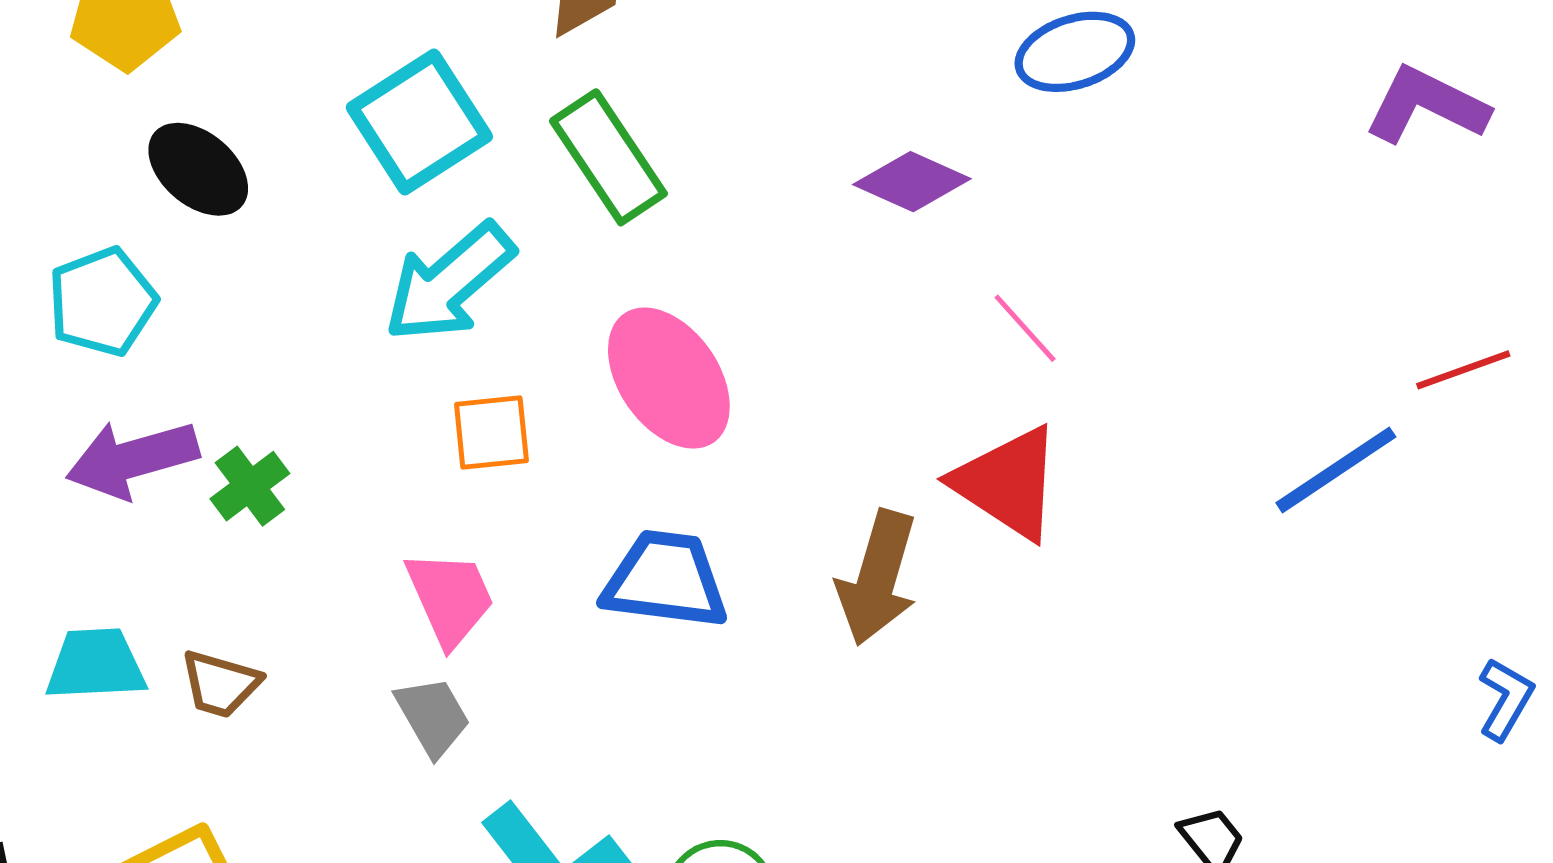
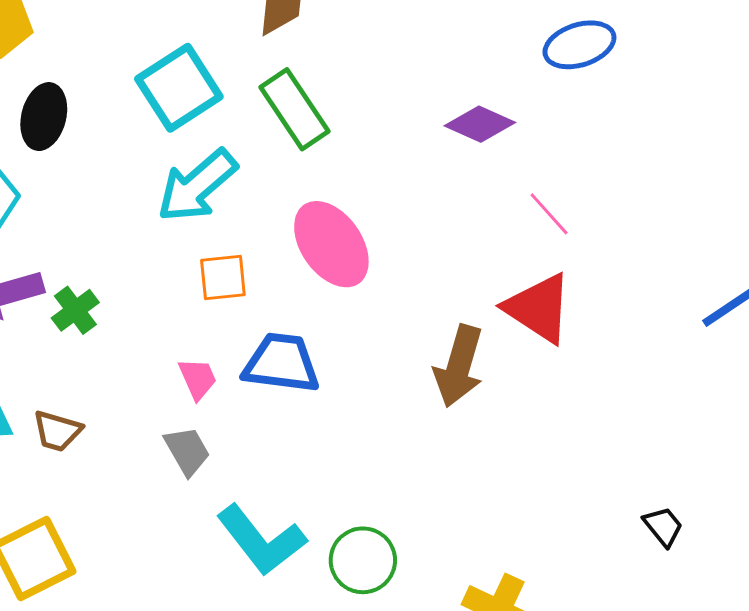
black ellipse: (198, 169) -> (44, 117), turned 64
blue trapezoid: (665, 580) -> (281, 363), moved
pink trapezoid: (450, 598) -> (198, 379), size x0.7

